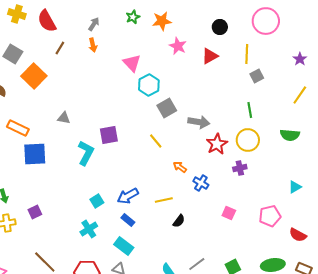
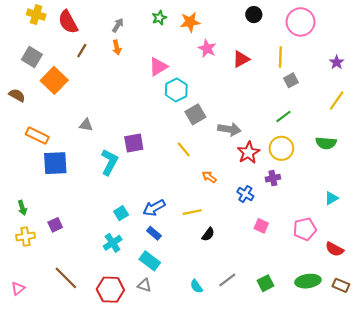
black circle: (220, 27) -> (254, 15), moved
pink triangle: (132, 63) -> (158, 67), turned 42
green line: (250, 110) -> (284, 116), turned 63
blue cross: (201, 183) -> (245, 194), moved

